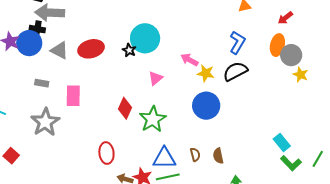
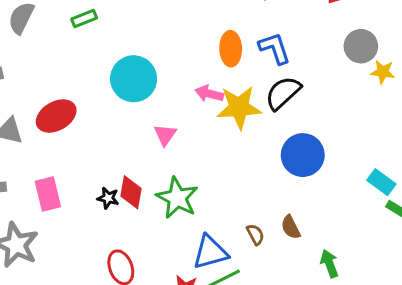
blue L-shape: (237, 42) -> (275, 48), turned -35
orange ellipse: (277, 45) -> (231, 49), moved
black star: (129, 50) -> (108, 198), moved
yellow star: (206, 73) -> (239, 107), size x1.6
blue circle: (206, 106) -> (303, 155), moved

